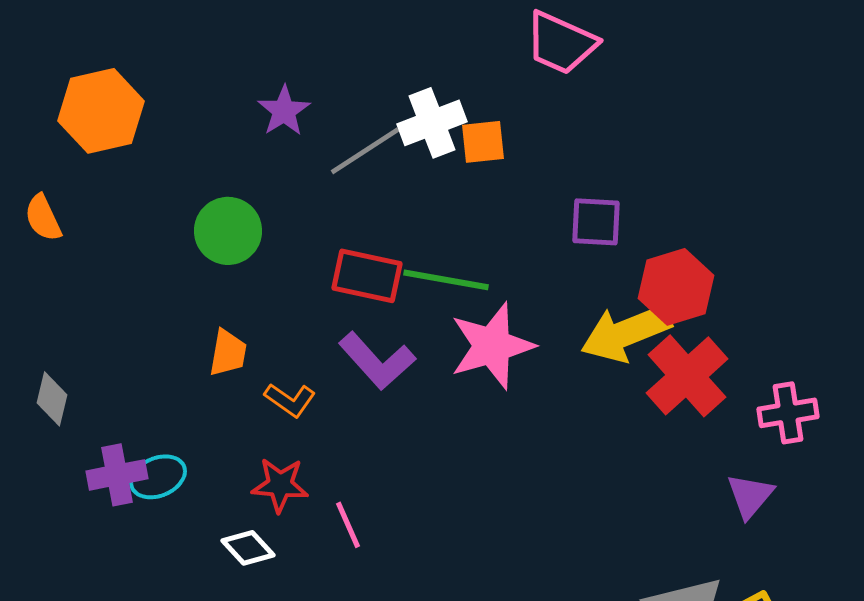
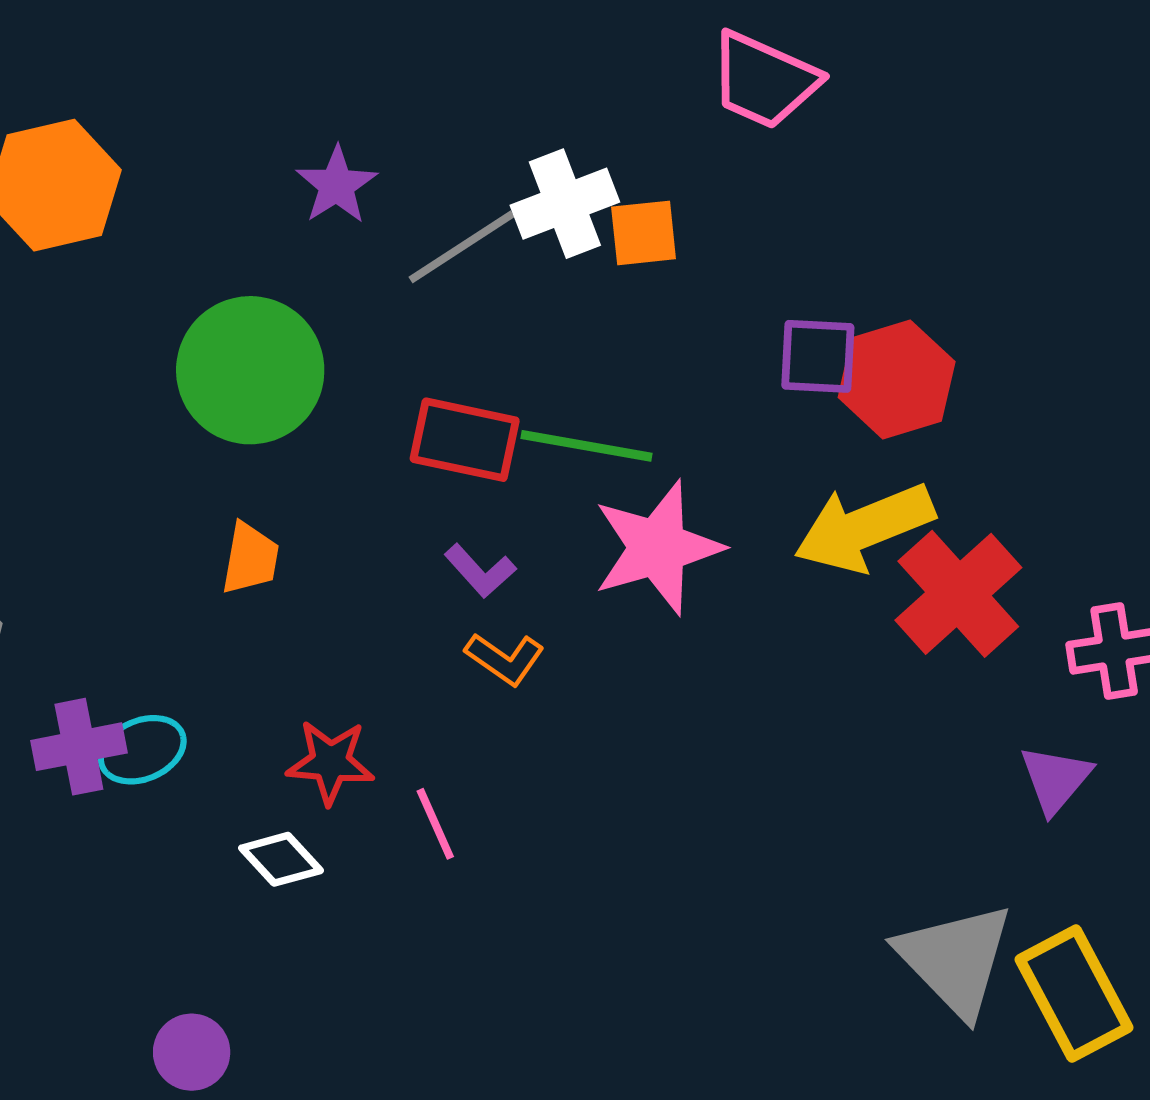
green circle: (228, 231) -> (250, 370), size x1.4
red hexagon: (676, 287) -> (897, 380), moved
purple L-shape: (377, 361) -> (480, 571), size x0.6
orange L-shape: (290, 400) -> (505, 659), moved

